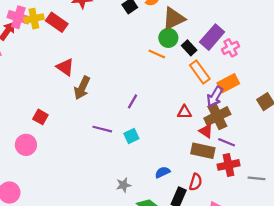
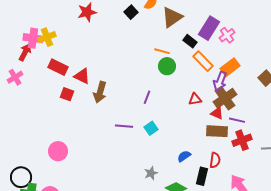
red rectangle: (57, 22) -> (58, 67), moved
green circle: (168, 38) -> (167, 66), moved
red square: (40, 117) -> (67, 94), moved

